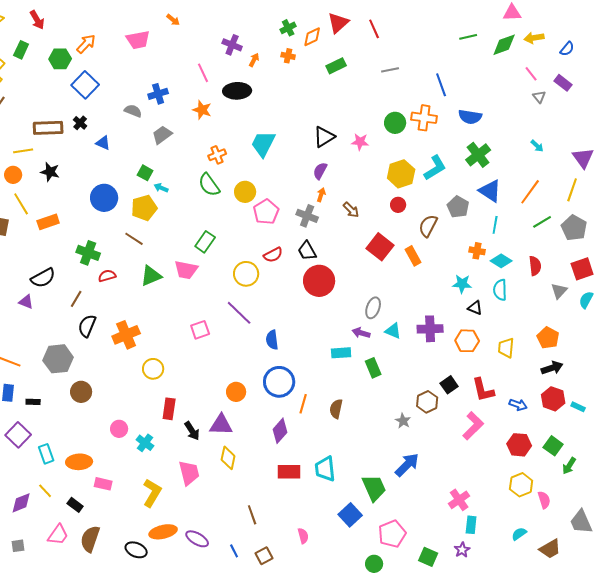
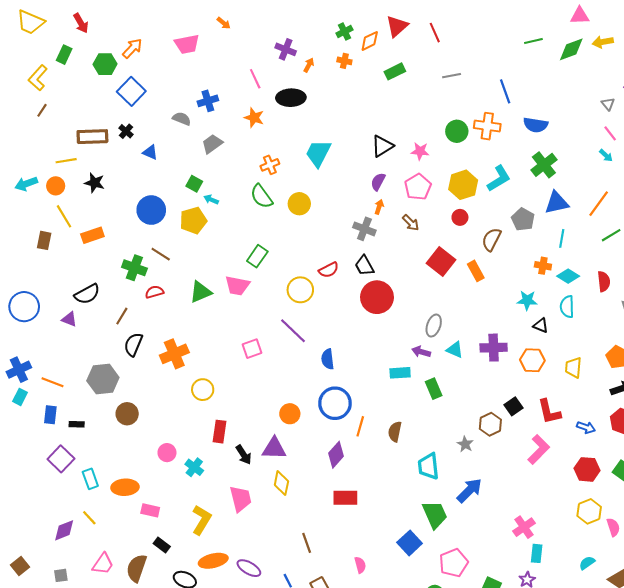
pink line: (531, 74) -> (610, 133), moved
blue triangle: (490, 191) -> (557, 203), turned -45
pink pentagon: (266, 212) -> (418, 187), moved
brown line: (134, 239) -> (161, 254), moved
cyan trapezoid: (325, 469) -> (428, 466), moved
black rectangle: (75, 505) -> (162, 545), moved

